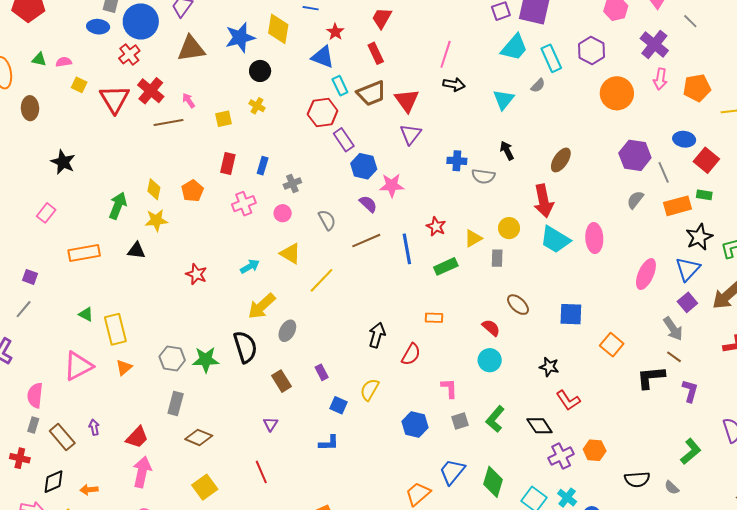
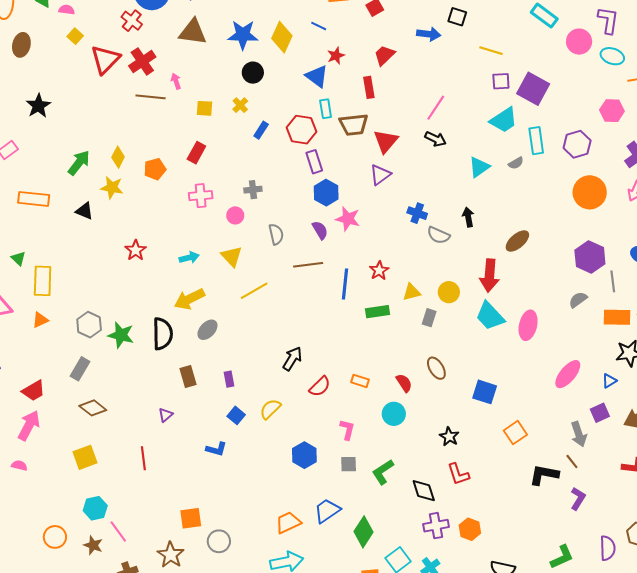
red cross: (129, 54) -> (132, 21), turned -30
blue rectangle: (263, 166) -> (261, 130), moved
blue triangle: (688, 269) -> (609, 381), size x0.6
orange rectangle: (434, 318) -> (360, 381), moved

